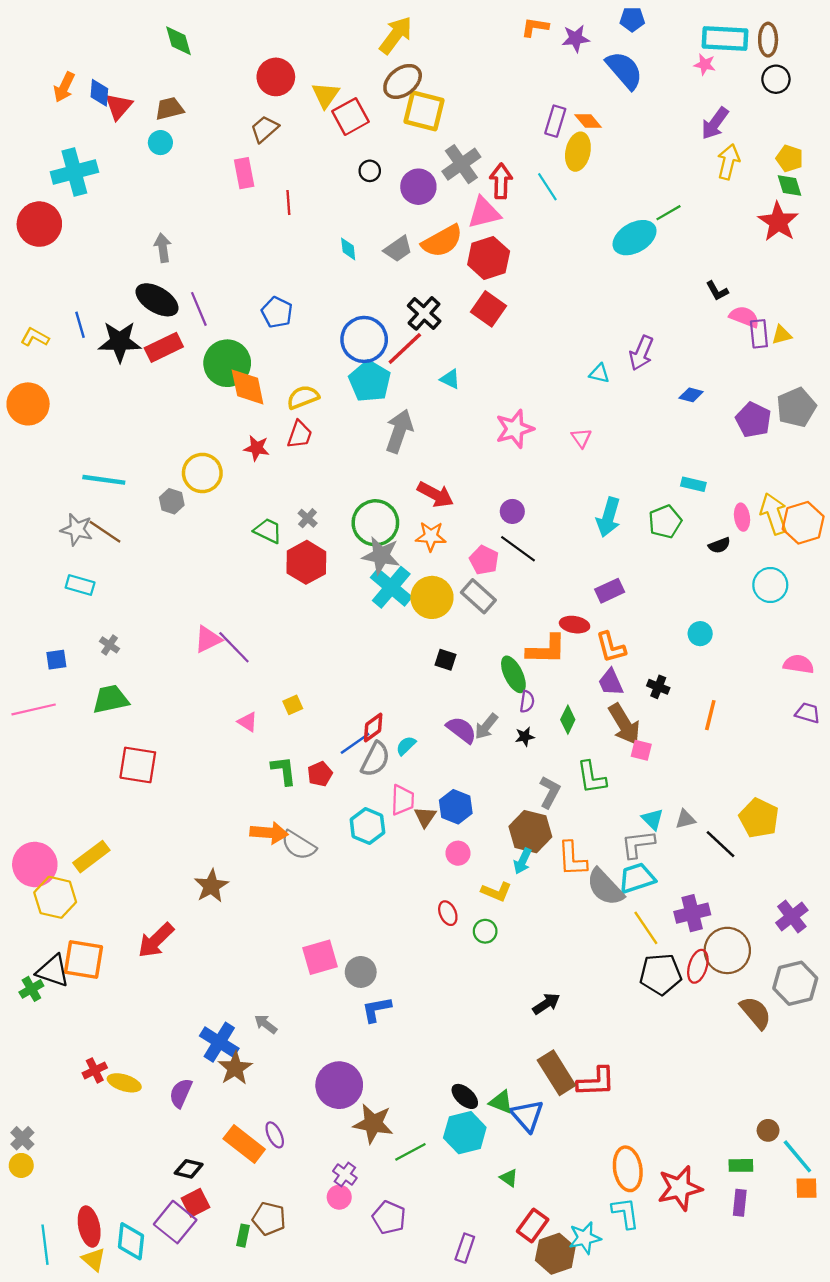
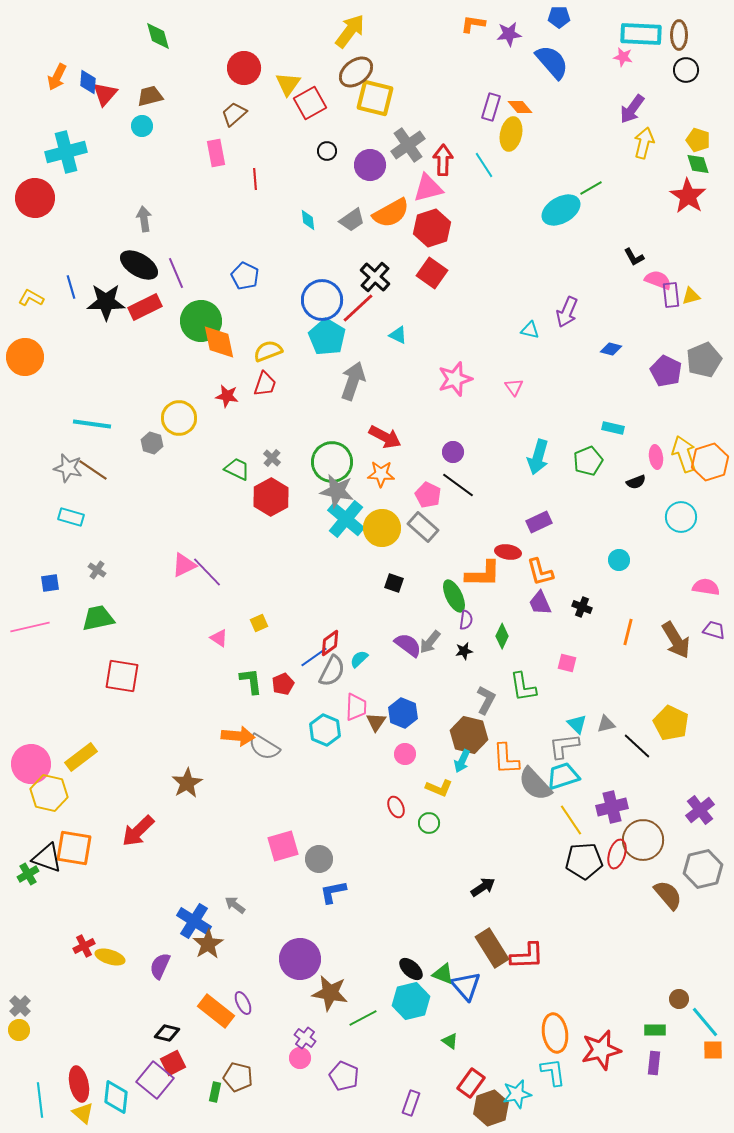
brown arrow: (624, 724) -> (676, 640), moved

